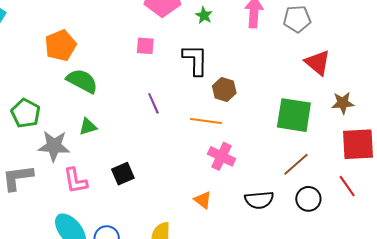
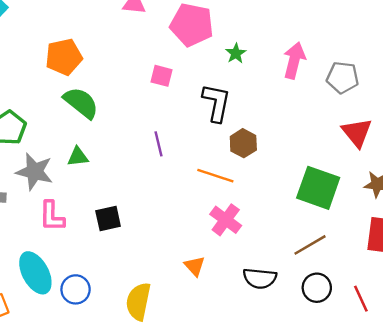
red line: (347, 186) -> (361, 299), moved

